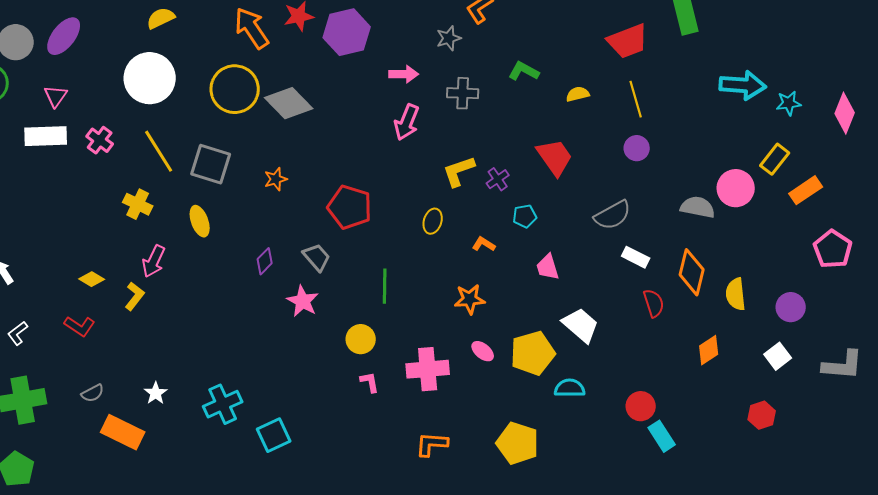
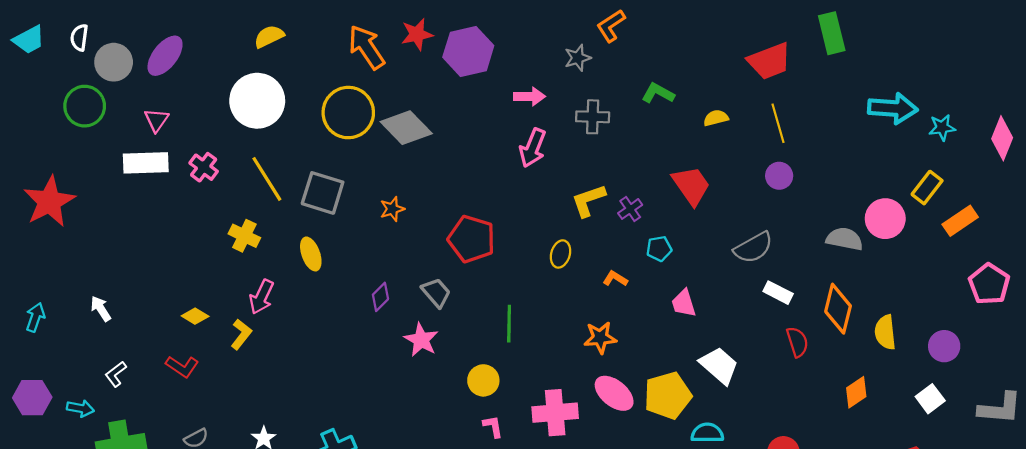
pink ellipse: (483, 351) -> (614, 393), size x1.6

